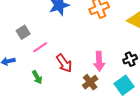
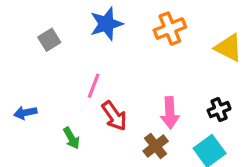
gray square: (23, 32) -> (49, 40), moved
pink line: (40, 47) -> (94, 86), moved, turned -35

